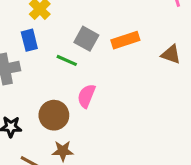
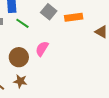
green line: (67, 60) -> (22, 23), moved

